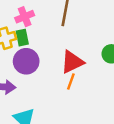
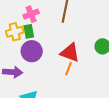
red triangle: (72, 62) -> (70, 53), turned 45

